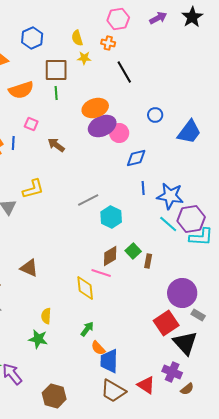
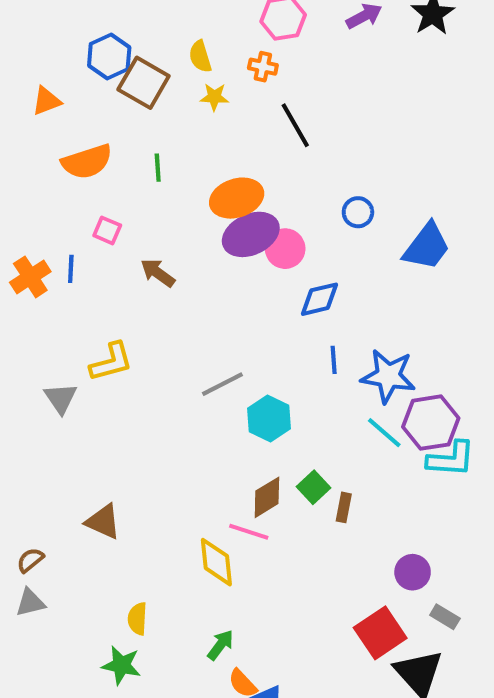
brown square: (56, 70) -> (144, 83), moved, turned 30
purple circle: (182, 293) -> (413, 572), size x0.6

